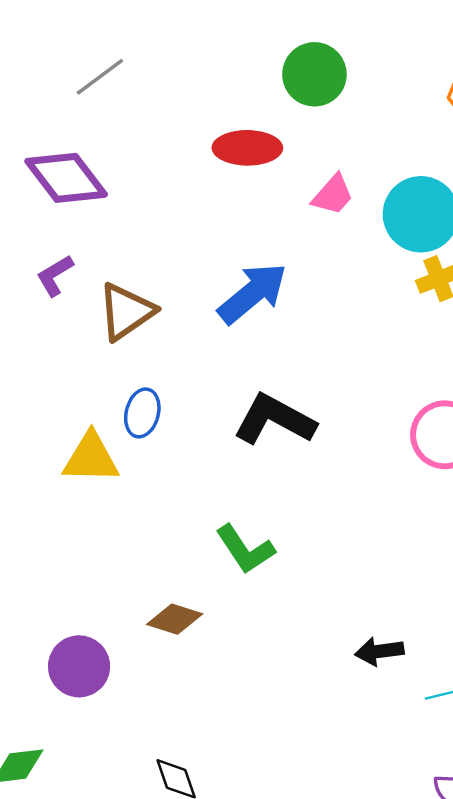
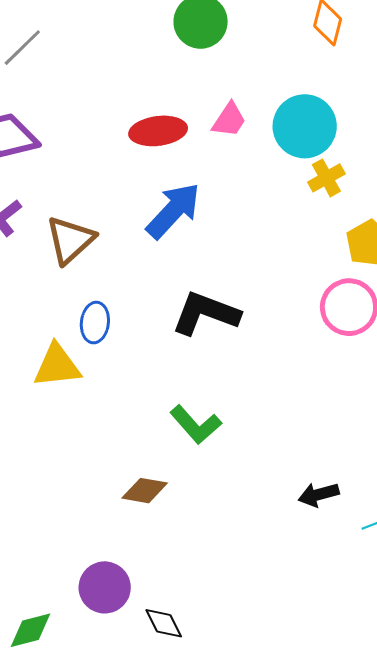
red ellipse: (247, 148) -> (158, 131), moved
purple circle: (79, 666) -> (105, 587), moved

